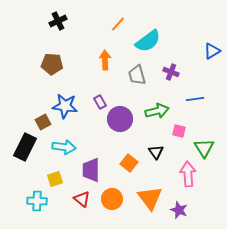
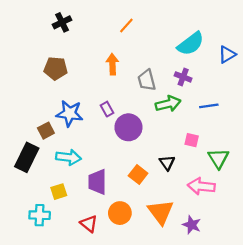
cyan semicircle: (148, 41) -> (191, 44), moved
green arrow: (157, 111) -> (168, 104), moved
pink arrow: (188, 174) -> (201, 186), turned -80
red triangle: (82, 199) -> (89, 224), moved

